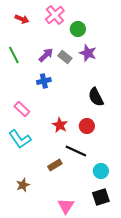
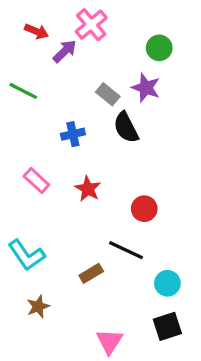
green circle: (78, 29) -> (159, 48), moved
green line: (14, 55) -> (23, 91), turned -36
purple arrow: (46, 55) -> (65, 51), moved
black semicircle: (96, 97) -> (126, 127), moved
red star: (60, 125) -> (88, 189), moved
cyan L-shape: (20, 139) -> (27, 255), moved

